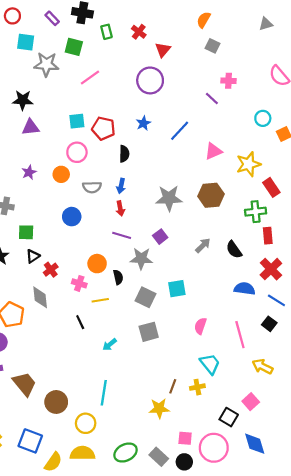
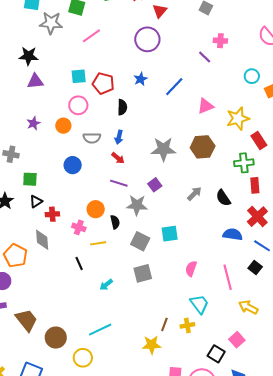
red arrow: (120, 208) -> (118, 158), turned -40
red cross: (51, 270) -> (52, 214), turned 32
cyan line: (104, 393) -> (100, 330), turned 55

